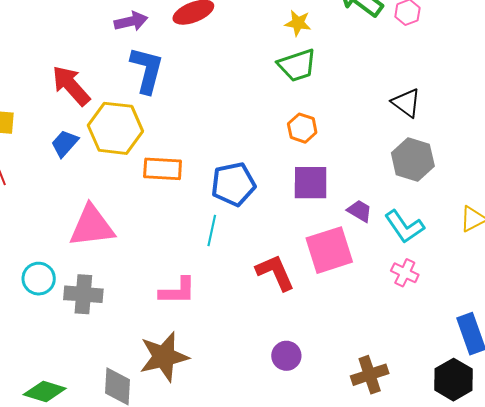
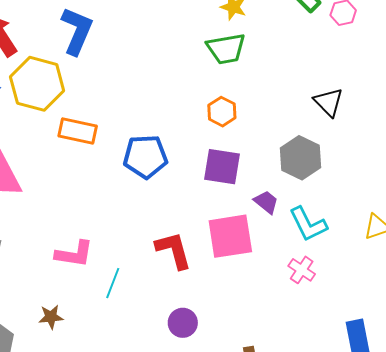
gray hexagon: (413, 159) -> (301, 158), moved
cyan line: (212, 230) -> (113, 283), moved
purple circle: (286, 356) -> (183, 323), moved
brown star: (164, 357) -> (51, 317), size x0.5

